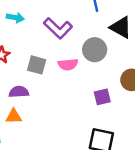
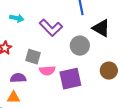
pink semicircle: (68, 64) -> (47, 71), moved
purple square: (102, 97) -> (70, 79), moved, size x1.6

